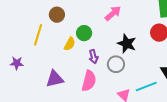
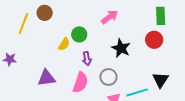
brown circle: (57, 15) -> (45, 13), moved
yellow line: (38, 35) -> (23, 23), moved
gray circle: (116, 64) -> (108, 77), moved

